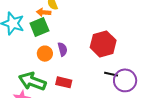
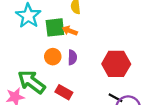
orange arrow: (44, 12) -> (70, 31), moved

